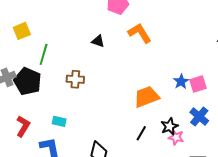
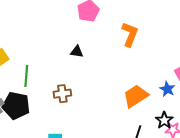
orange L-shape: (140, 33) -> (130, 34), moved, turned 65
blue star: (181, 82) -> (167, 89), moved

